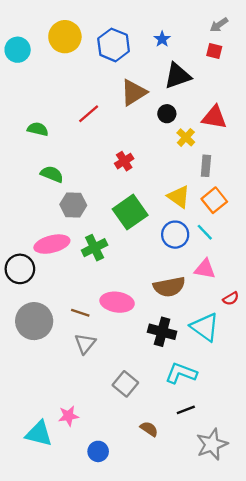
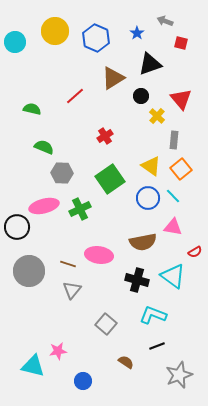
gray arrow: (219, 25) -> (165, 21), moved, turned 56
red triangle: (214, 117) -> (181, 99), turned 40

